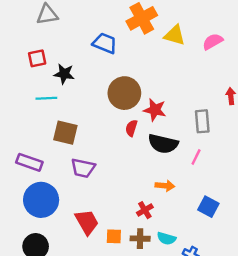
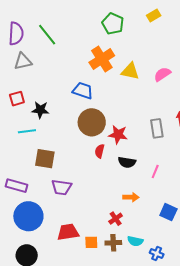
blue trapezoid: (105, 43) -> (83, 91), moved
gray rectangle: (202, 121) -> (157, 128), moved
black semicircle: (163, 144) -> (127, 162), size x0.7
red trapezoid: (87, 222) -> (68, 232), turned -65

